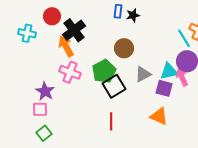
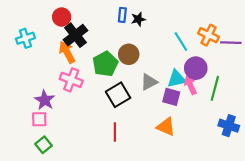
red circle: (52, 16) -> (62, 17), moved
cyan cross: (27, 33) -> (25, 38), turned -30
cyan line: (184, 38) -> (181, 42), moved
green pentagon: (104, 71) -> (105, 64), moved

